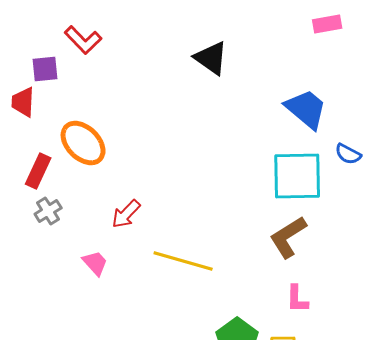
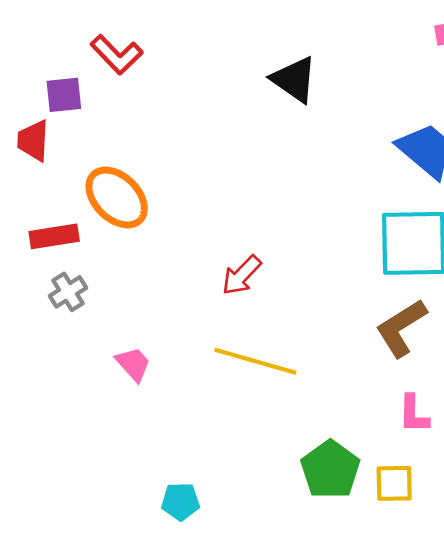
red rectangle: (38, 171) -> (54, 236), turned 56
red arrow: (126, 214) -> (242, 275), moved

